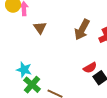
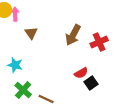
cyan star: (24, 70) -> (15, 65), moved

